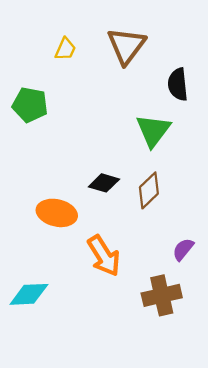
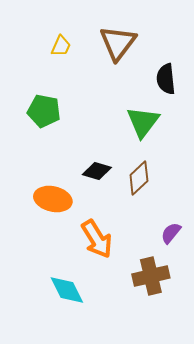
green pentagon: (30, 105) -> (44, 111), moved
cyan diamond: (29, 294) -> (67, 290), moved, turned 66

